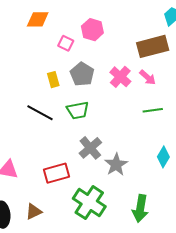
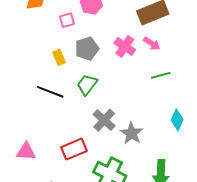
pink square: (66, 43) -> (67, 20), turned -35
gray pentagon: (82, 74) -> (87, 49), turned 30
green trapezoid: (78, 110) -> (87, 85), turned 145

